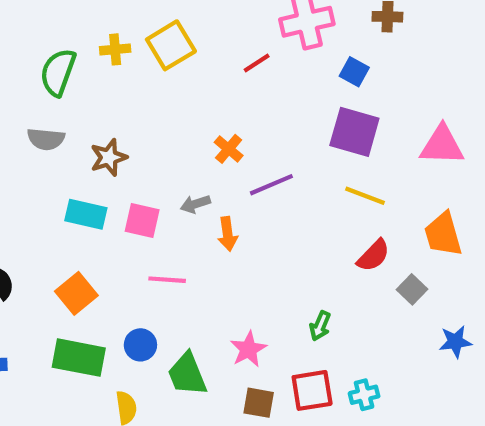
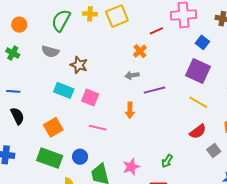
orange cross: (229, 149) -> (140, 51), moved
brown star: (109, 157) -> (79, 65), turned 30
gray arrow: (195, 204) -> (132, 75), moved

